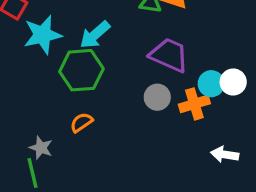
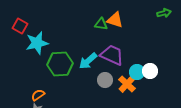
cyan arrow: (95, 35) -> (88, 61), moved
orange cross: (194, 104) -> (127, 84), turned -30
orange semicircle: (81, 122) -> (38, 95), moved

